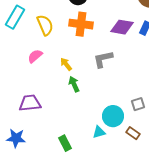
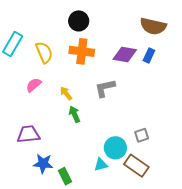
brown rectangle: (133, 133) -> (136, 166), size x1.6
blue star: (16, 138) -> (43, 164), moved

